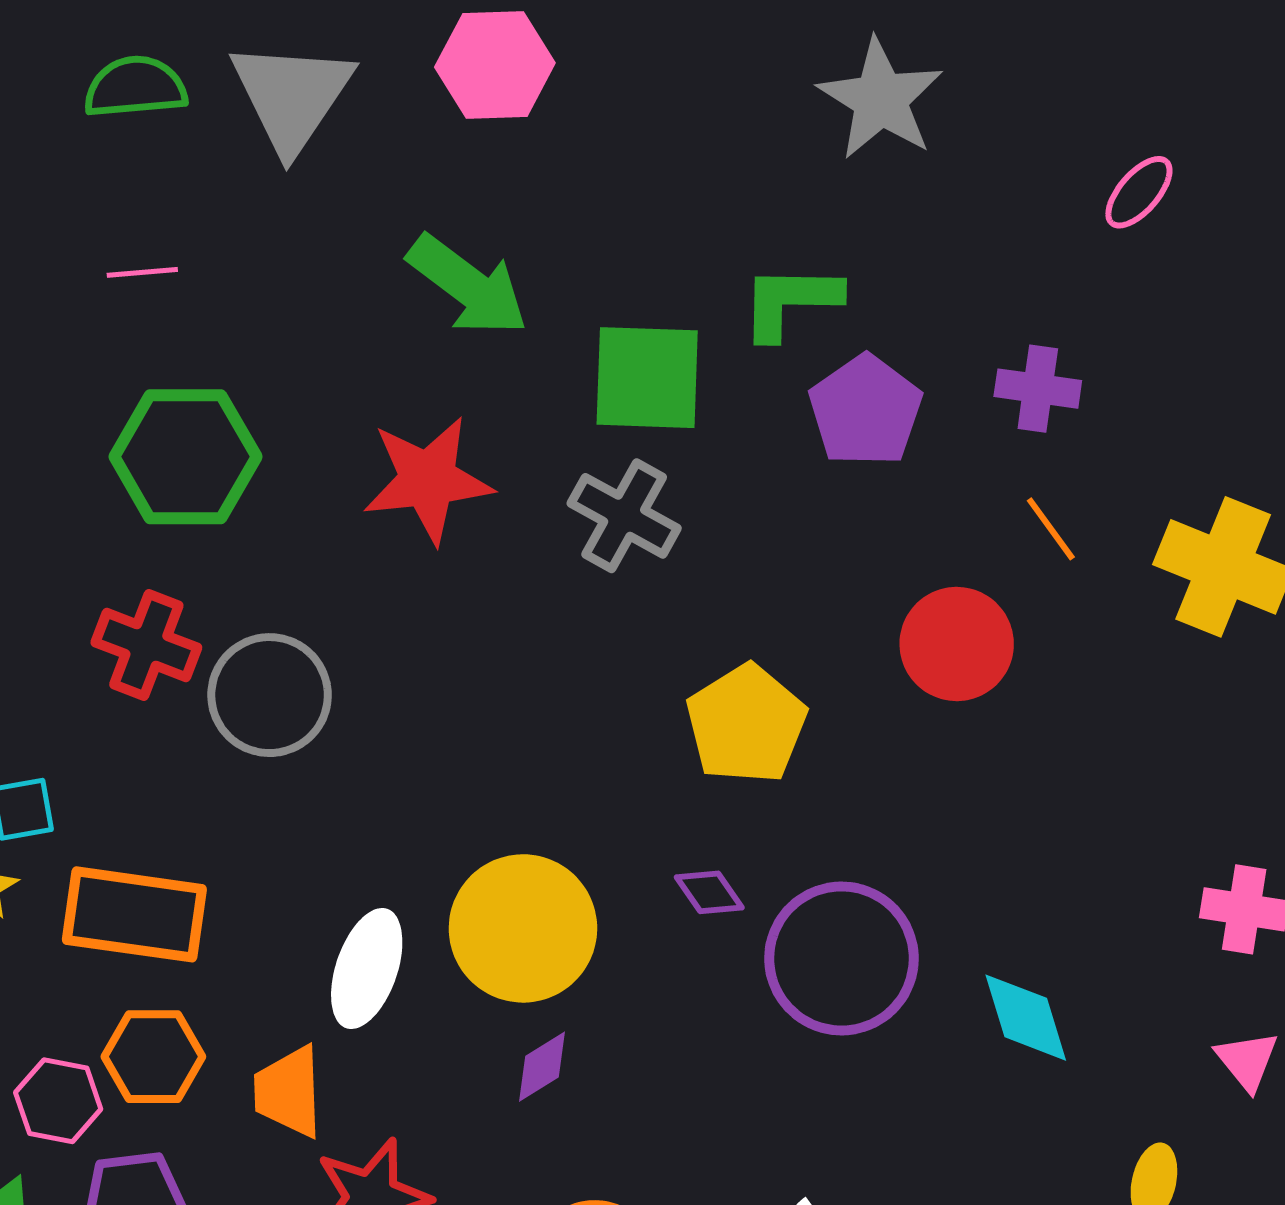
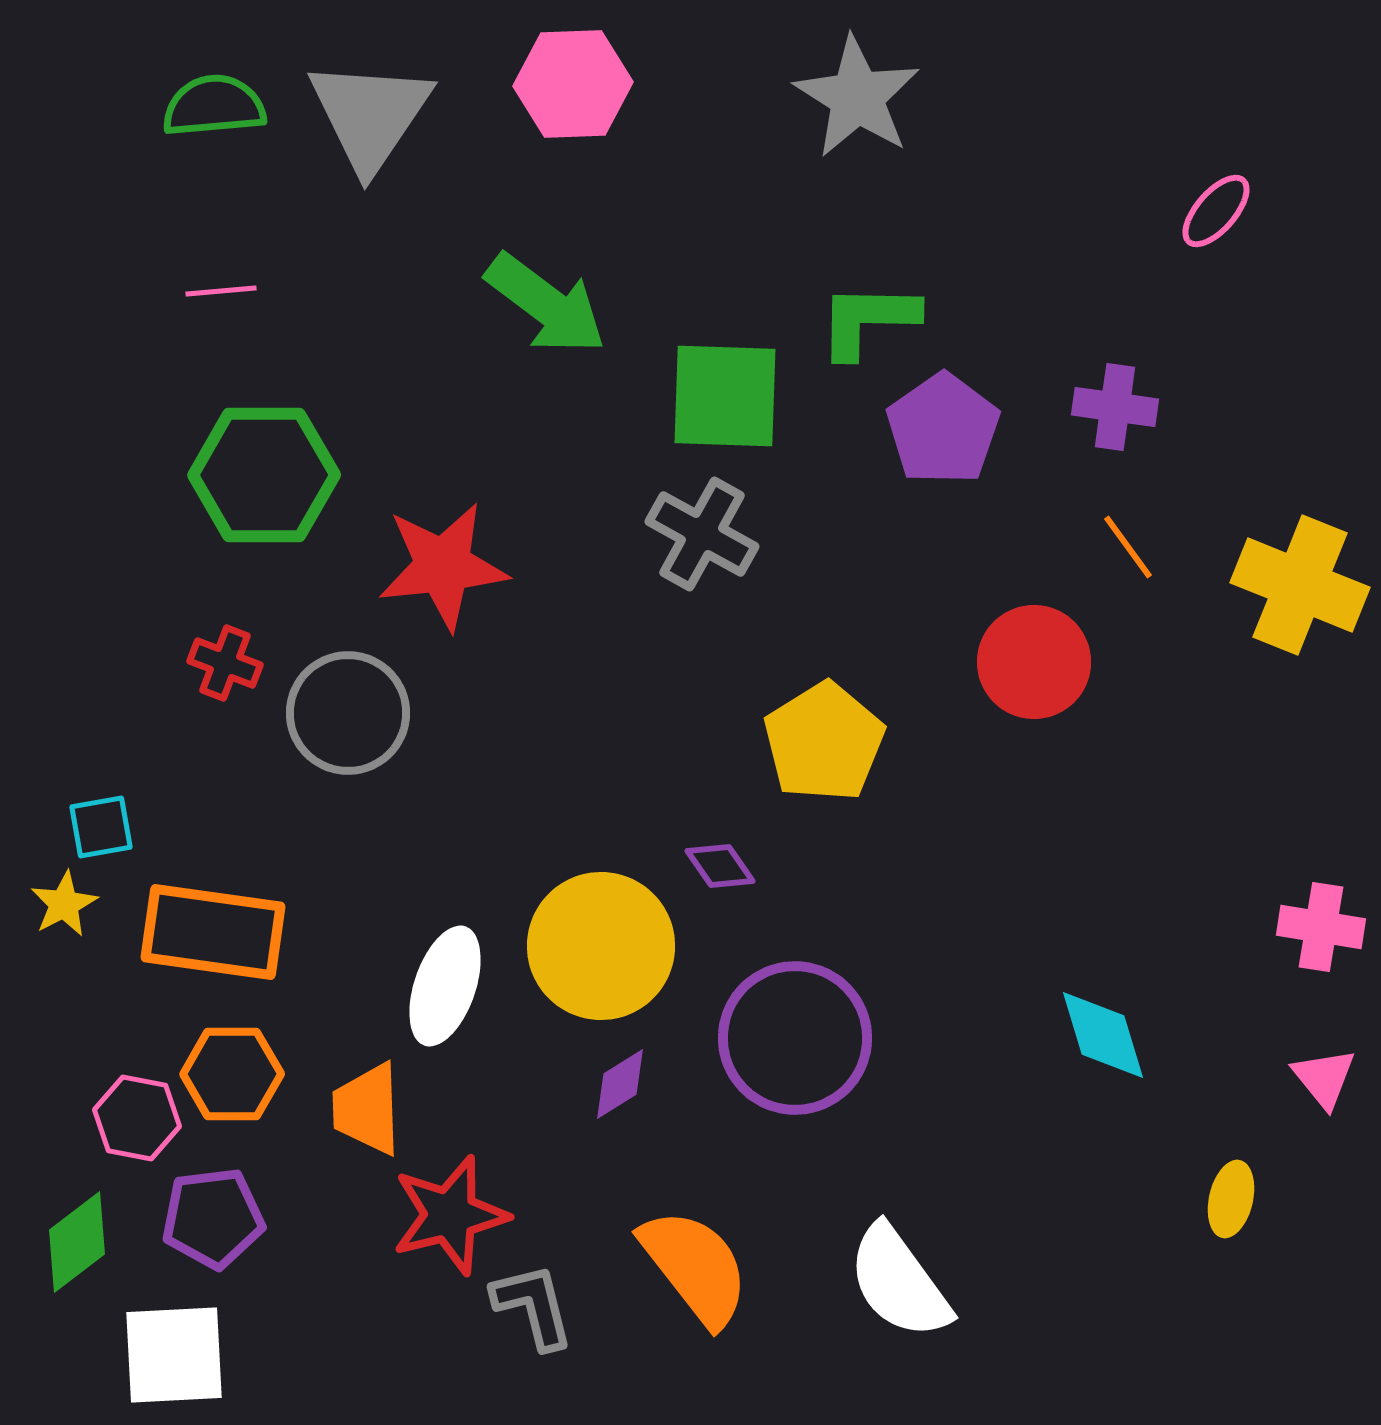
gray star: (881, 99) -> (857, 97), moved
red star: (428, 480) -> (443, 566), moved
red cross: (146, 645) -> (225, 663), size x0.7
purple diamond: (709, 892) -> (720, 866), moved
purple circle: (841, 958) -> (795, 1038), moved

